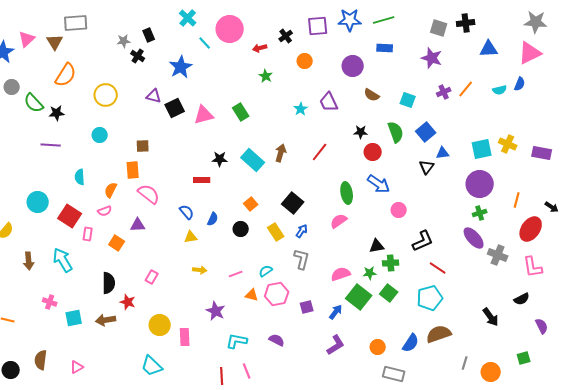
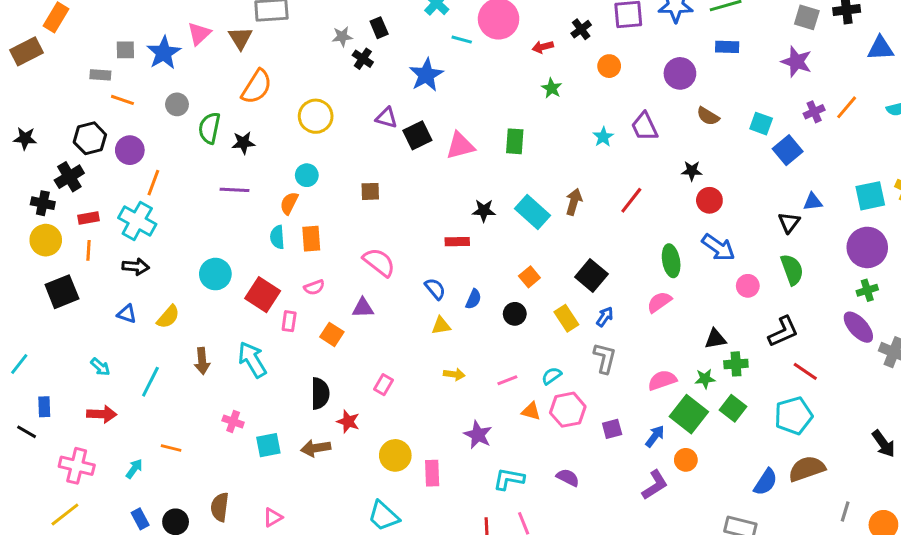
cyan line: (205, 43) -> (462, 40), turned -32
green semicircle: (34, 103) -> (209, 128), turned 55
green rectangle: (241, 112) -> (515, 141), turned 36
green semicircle: (396, 132) -> (792, 270), moved
blue square: (426, 132) -> (788, 150), moved
orange rectangle: (133, 170) -> (311, 239), moved
orange semicircle: (111, 190) -> (289, 203), moved
orange circle: (378, 347) -> (686, 460), moved

